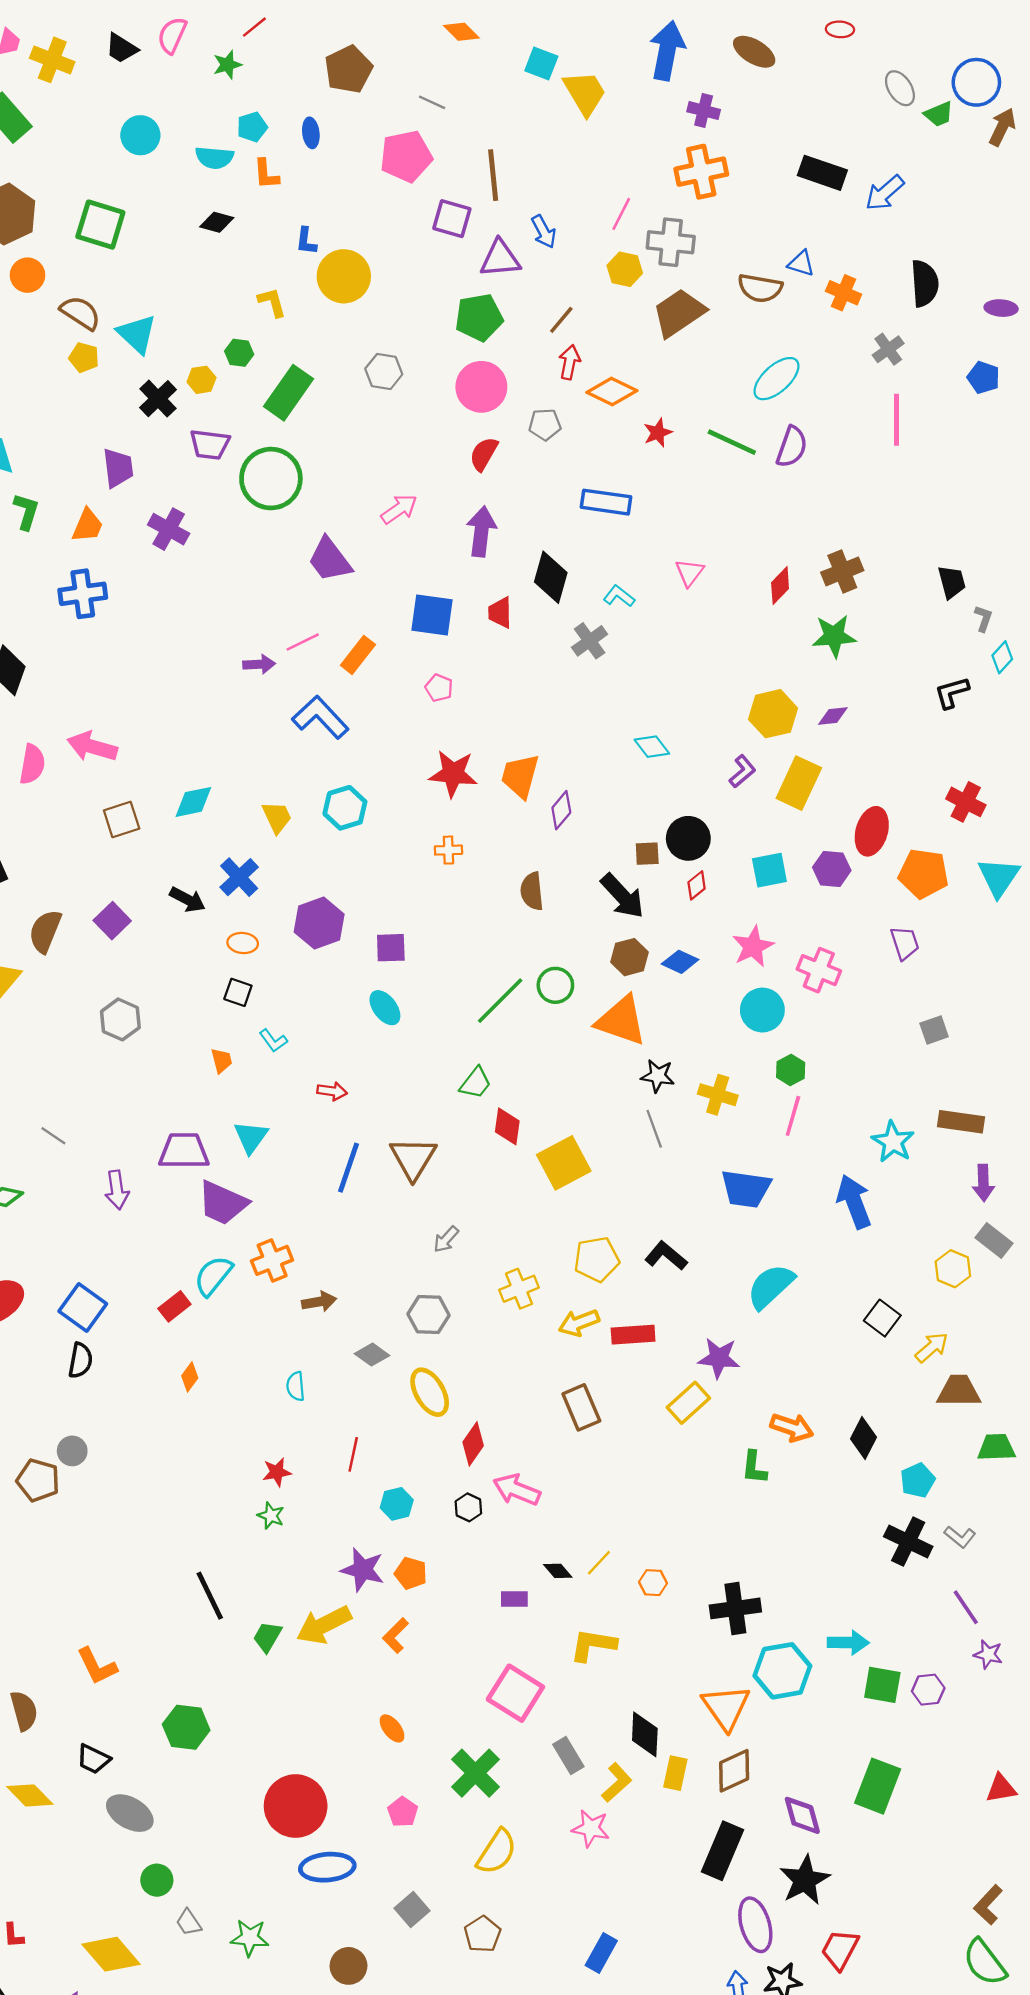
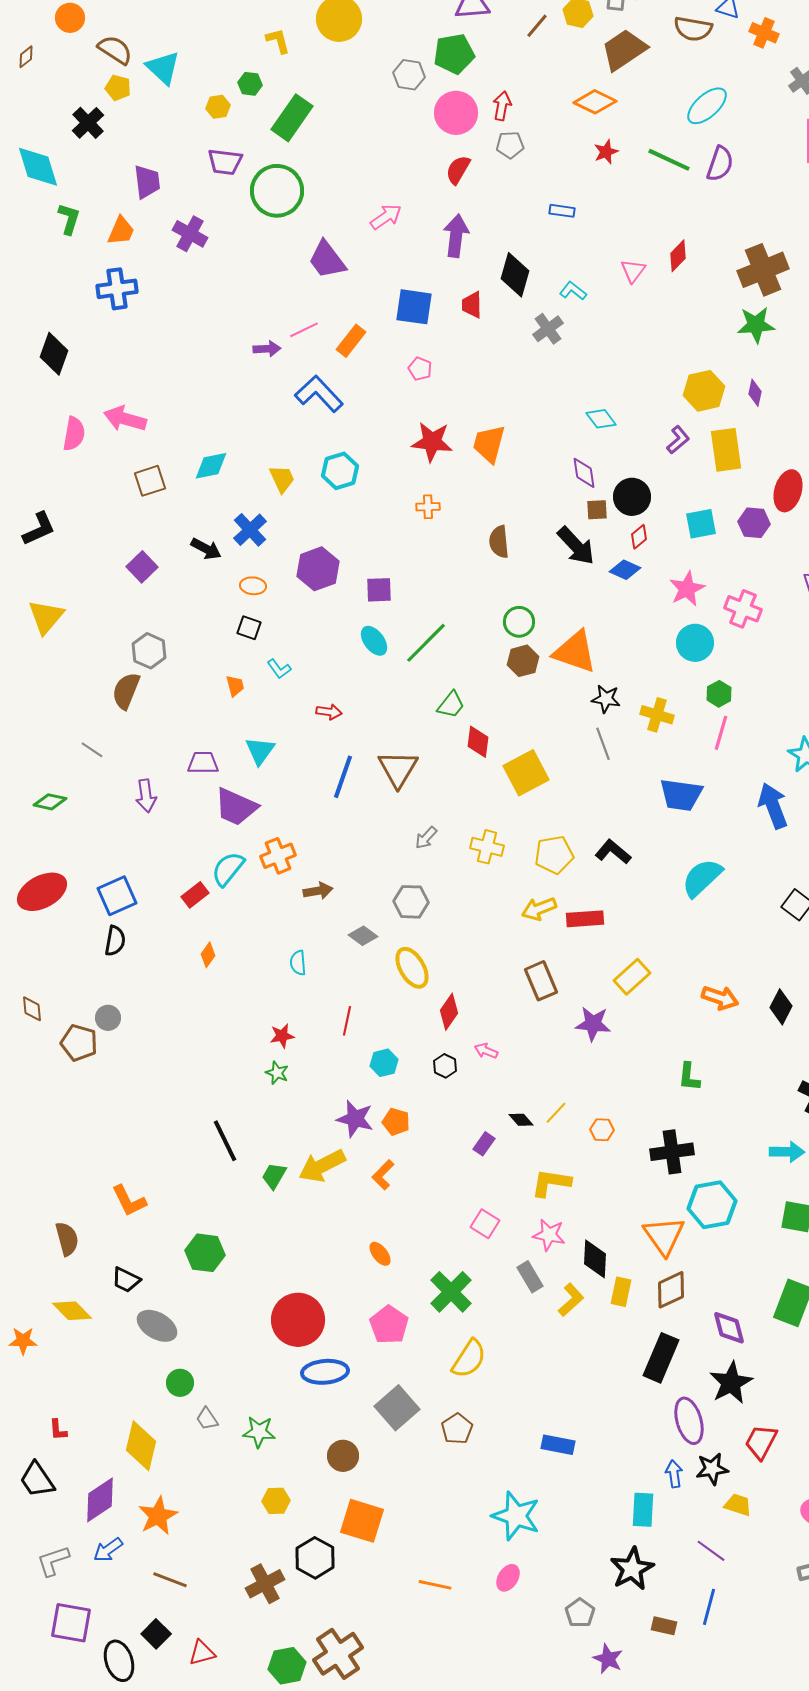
brown line: (561, 320) -> (537, 26), moved
red arrow: (570, 362) -> (502, 106), moved
gray hexagon: (384, 372) -> (409, 75), moved
orange diamond: (612, 392) -> (595, 102), moved
black cross: (158, 399) -> (88, 123), moved
blue rectangle: (606, 502) -> (562, 211), size x0.6
brown cross: (842, 571) -> (763, 270), size x1.4
red diamond: (780, 586) -> (678, 256), moved
purple diamond: (833, 716) -> (755, 393), turned -72
yellow rectangle: (799, 783) -> (726, 450), turned -33
purple diamond: (561, 810) -> (584, 473), moved, turned -48
brown semicircle: (45, 931) -> (126, 691), moved
brown hexagon: (630, 957) -> (523, 661), moved
blue diamond: (680, 962) -> (625, 570), moved
green line: (500, 1001) -> (426, 643), moved
purple trapezoid: (184, 1151) -> (203, 763), size x0.7
yellow cross: (519, 1289) -> (487, 847), moved, turned 36
blue square: (83, 1307) -> (117, 896), turned 30
purple star: (719, 1358) -> (593, 1024), moved
green L-shape: (754, 1467) -> (689, 1077), moved
pink arrow: (517, 1490) -> (486, 1051), size x0.6
purple rectangle: (514, 1599) -> (484, 1144), turned -55
cyan arrow: (848, 1643) -> (787, 1152), moved
pink square: (515, 1693) -> (485, 1224), size x0.6
pink pentagon: (403, 1812) -> (389, 1325), size x1.5
pink star: (591, 1828) -> (549, 1235), moved
gray square: (412, 1909) -> (397, 1408), size x1.5
blue rectangle: (601, 1953) -> (558, 1445), turned 72
yellow diamond: (111, 1954) -> (141, 1446), turned 54

